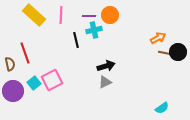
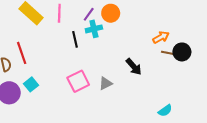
purple line: (89, 16) -> (89, 14), turned -56
black arrow: (106, 66) -> (134, 67), moved, turned 66
pink square: (52, 80) -> (78, 81), moved

